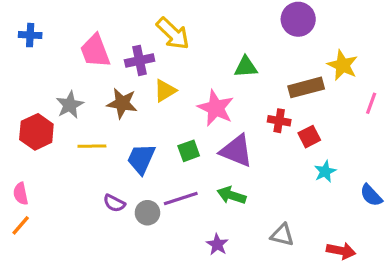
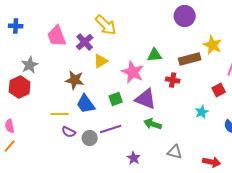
purple cross: (140, 60) -> (85, 42), turned -30
green triangle: (246, 67) -> (155, 55), moved
brown star: (122, 103) -> (75, 80), moved
gray star: (70, 105) -> (30, 65), moved
red square: (309, 137) -> (219, 90), moved
yellow line: (92, 146) -> (60, 114), moved
blue trapezoid: (141, 159) -> (86, 104), turned -60
green arrow: (232, 195) -> (153, 124), moved

